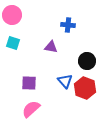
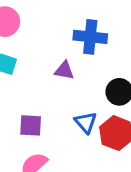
blue cross: (68, 25) -> (90, 37), size x1.5

